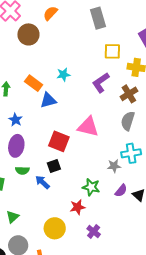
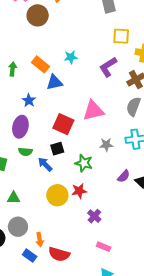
blue star: (15, 120) -> (29, 100), moved
pink triangle: (88, 127) -> (93, 111), turned -30
gray star: (114, 166) -> (106, 145), moved
green star: (91, 187) -> (84, 163), moved
green triangle: (13, 217) -> (14, 198), turned 40
yellow circle: (55, 228) -> (57, 195), moved

